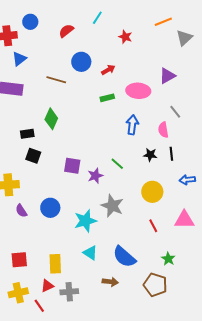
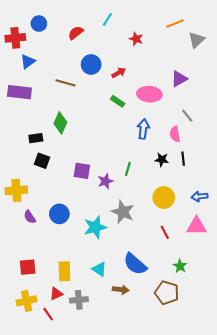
green rectangle: (107, 98) -> (118, 101), turned 48
green line: (117, 164) -> (128, 169), turned 64
blue arrow: (187, 180) -> (200, 196), moved
cyan triangle: (90, 253) -> (99, 269), moved

